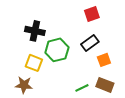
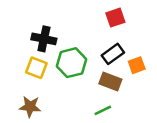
orange square: (104, 60) -> (137, 65), moved
yellow square: (34, 63) -> (36, 68), moved
brown rectangle: (105, 85) -> (110, 82), moved

